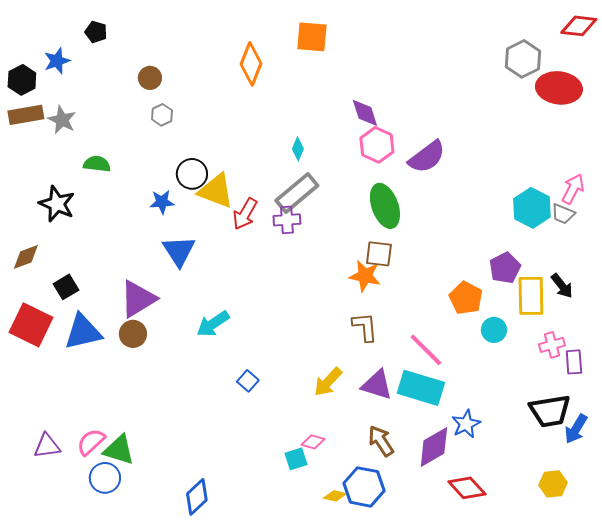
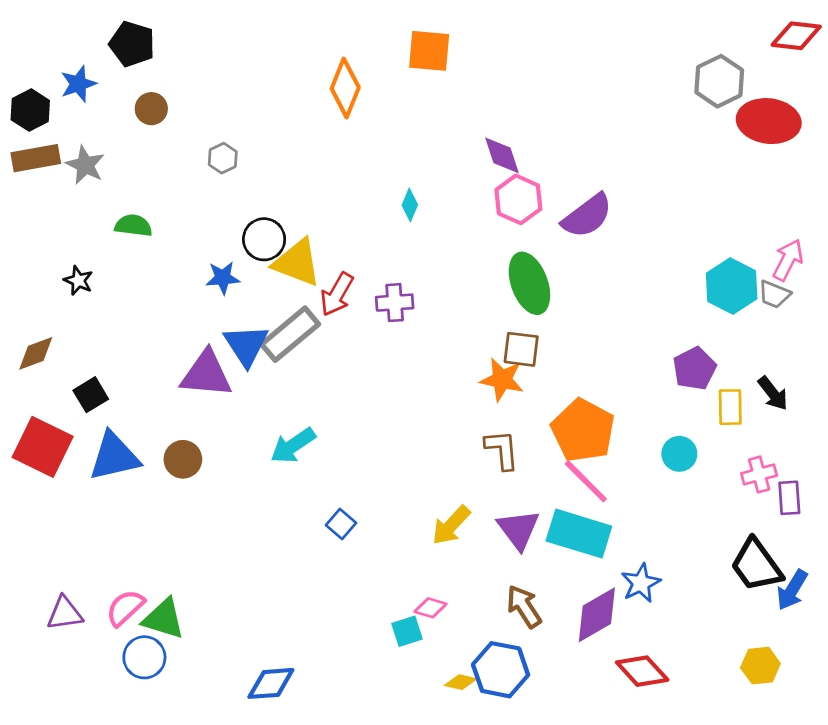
black pentagon: (96, 32) -> (132, 44), size x1.5
brown circle: (150, 78) -> (151, 109), moved
gray rectangle: (297, 193) -> (290, 334), moved
black star: (57, 204) -> (78, 281), size x0.6
yellow rectangle: (531, 296) -> (730, 407), size x0.7
orange pentagon: (466, 298) -> (583, 430), moved, size x1.4
purple triangle: (138, 299) -> (206, 374), moved, turned 36
purple triangle: (377, 385) -> (518, 529), turned 36
black trapezoid: (550, 411) -> (756, 565), turned 63
blue diamond: (197, 497) -> (271, 683), turned 39

